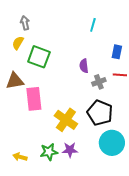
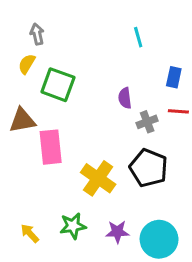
cyan line: (93, 25) -> (138, 37), turned -32
cyan circle: (112, 143) -> (159, 239), moved
purple star: (70, 150) -> (117, 232), moved
yellow arrow: (20, 157) -> (30, 233), turned 32

